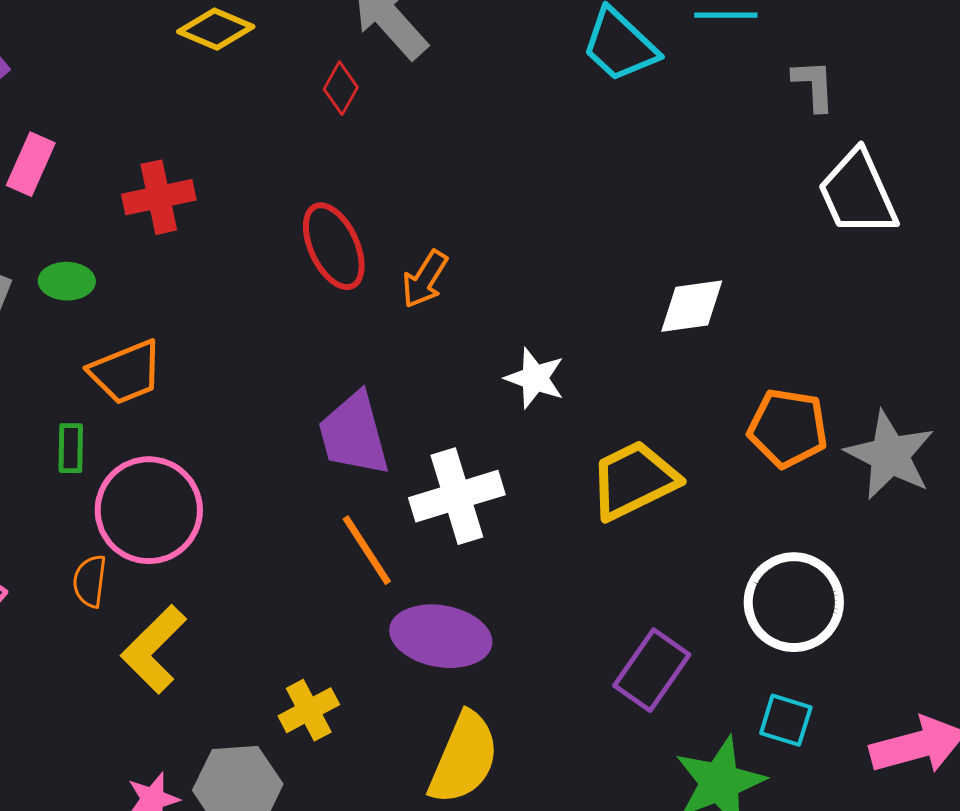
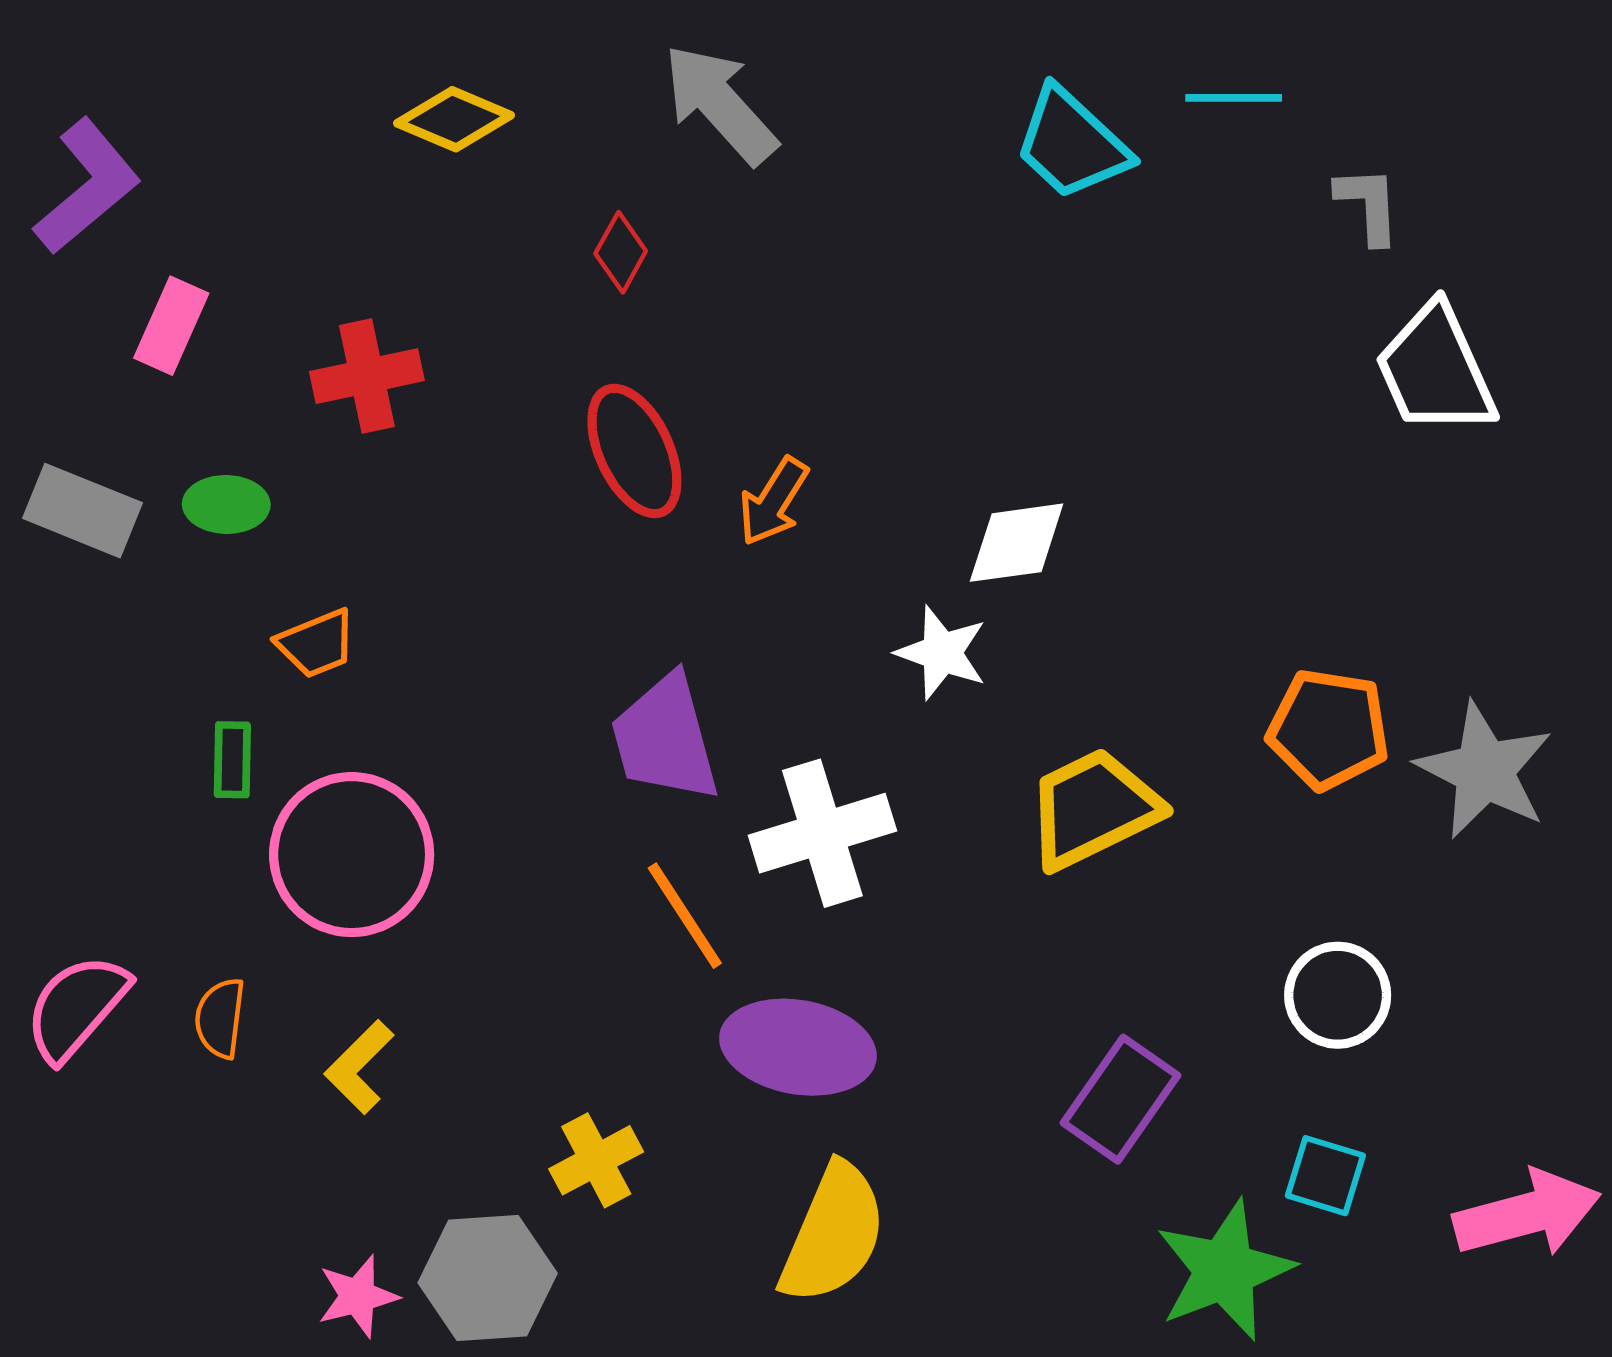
red diamond: (341, 88) -> (621, 252), moved
white diamond: (692, 306) -> (1017, 543), moved
orange trapezoid: (126, 372) -> (316, 644), size x0.7
orange semicircle: (90, 581) -> (220, 1018), moved
white circle: (794, 602) -> (1338, 995), size x0.7
yellow L-shape: (154, 649) -> (359, 1067), size x0.7

